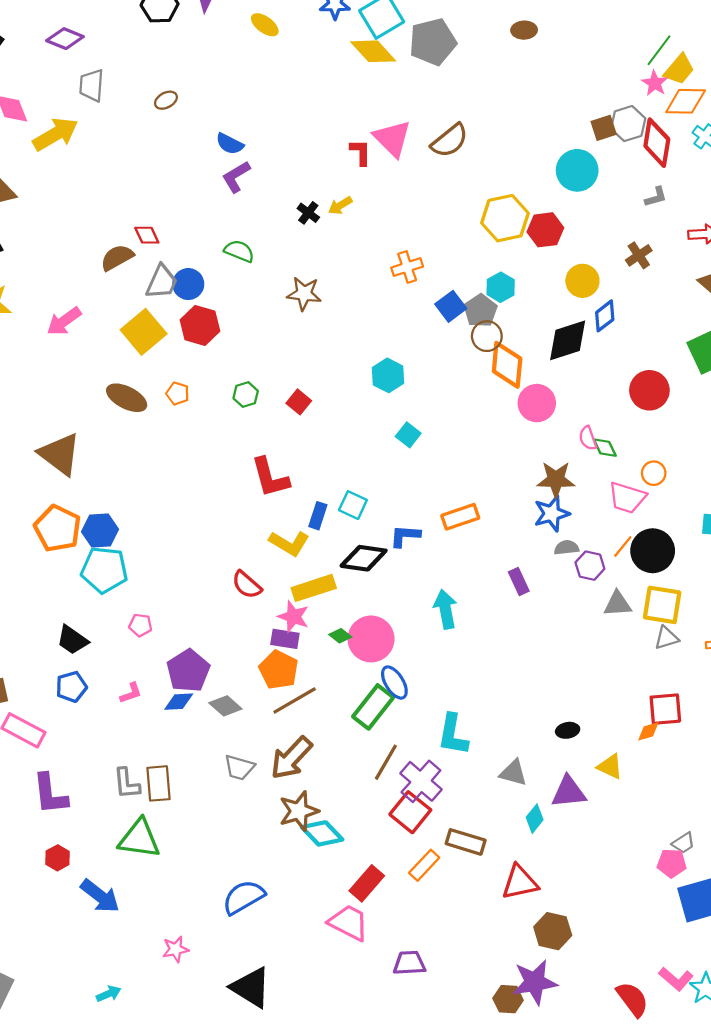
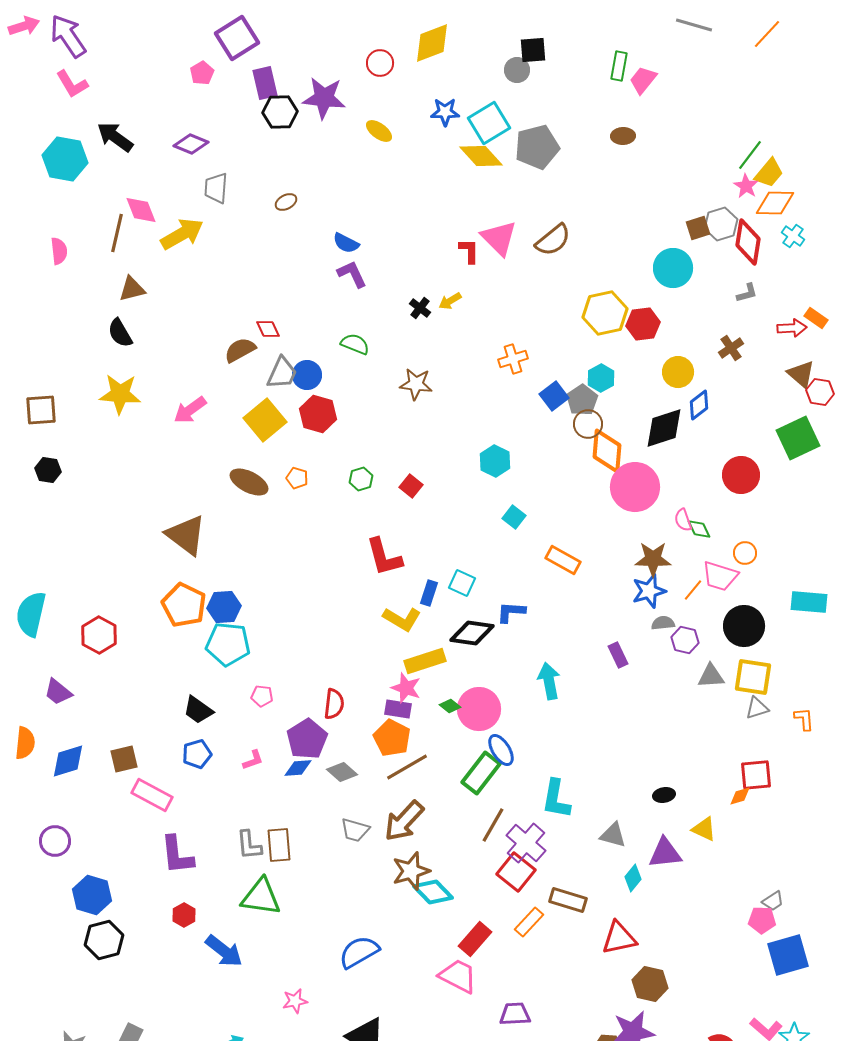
purple L-shape: (236, 177) -> (352, 274), turned 96
pink circle: (537, 403) -> (635, 487), size x1.4
orange rectangle: (460, 517) -> (563, 560), moved, turned 48
orange line: (623, 546) -> (693, 590), moved
red semicircle: (247, 585) -> (334, 704), moved, turned -124

